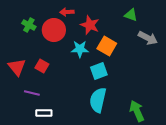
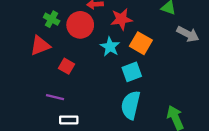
red star: (90, 25) -> (121, 19), turned -30
cyan star: (80, 49) -> (110, 47), turned 30
red triangle: (17, 67) -> (40, 46), moved, turned 48

